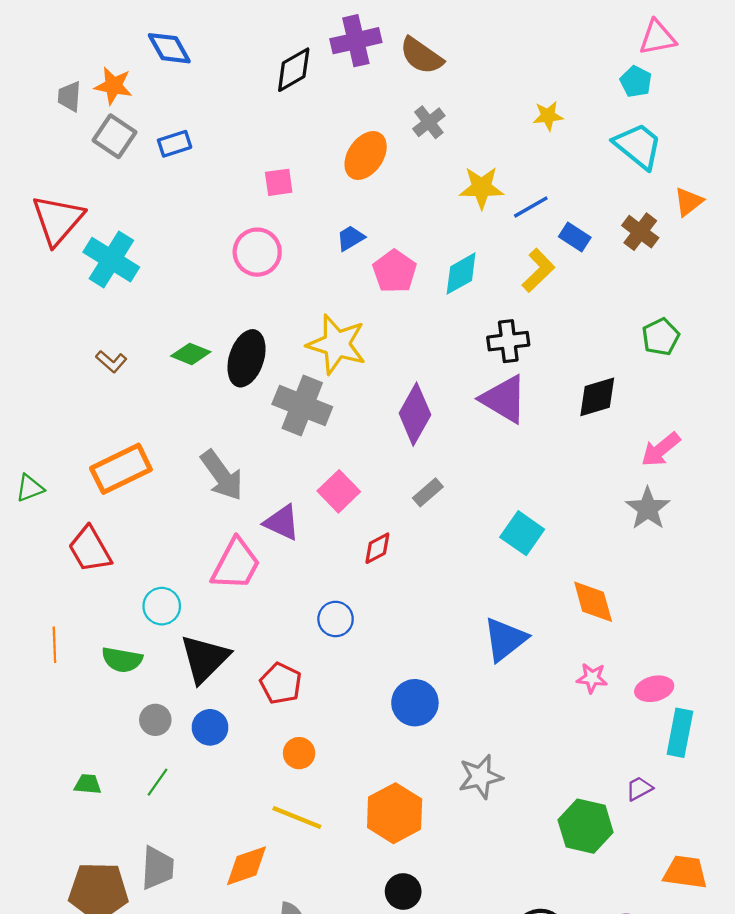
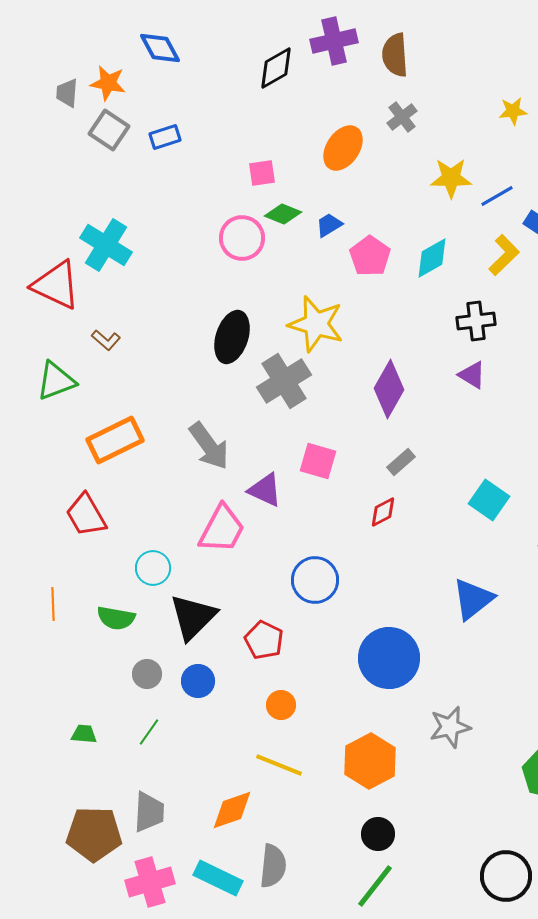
brown semicircle: (421, 56) -> (395, 55), turned 51
red triangle: (58, 220) -> (56, 285), moved, turned -46
green diamond: (191, 354) -> (283, 214), moved
purple triangle: (504, 399) -> (472, 375), size x0.6
gray cross: (302, 405) -> (284, 381), turned 36
green triangle: (30, 488) -> (56, 381), moved, size x1.5
pink square: (339, 491) -> (318, 461), turned -30
red diamond: (377, 548) -> (383, 512), moved
blue circle: (336, 619) -> (315, 580), size x1.4
blue circle: (415, 703) -> (389, 658), size x1.4

